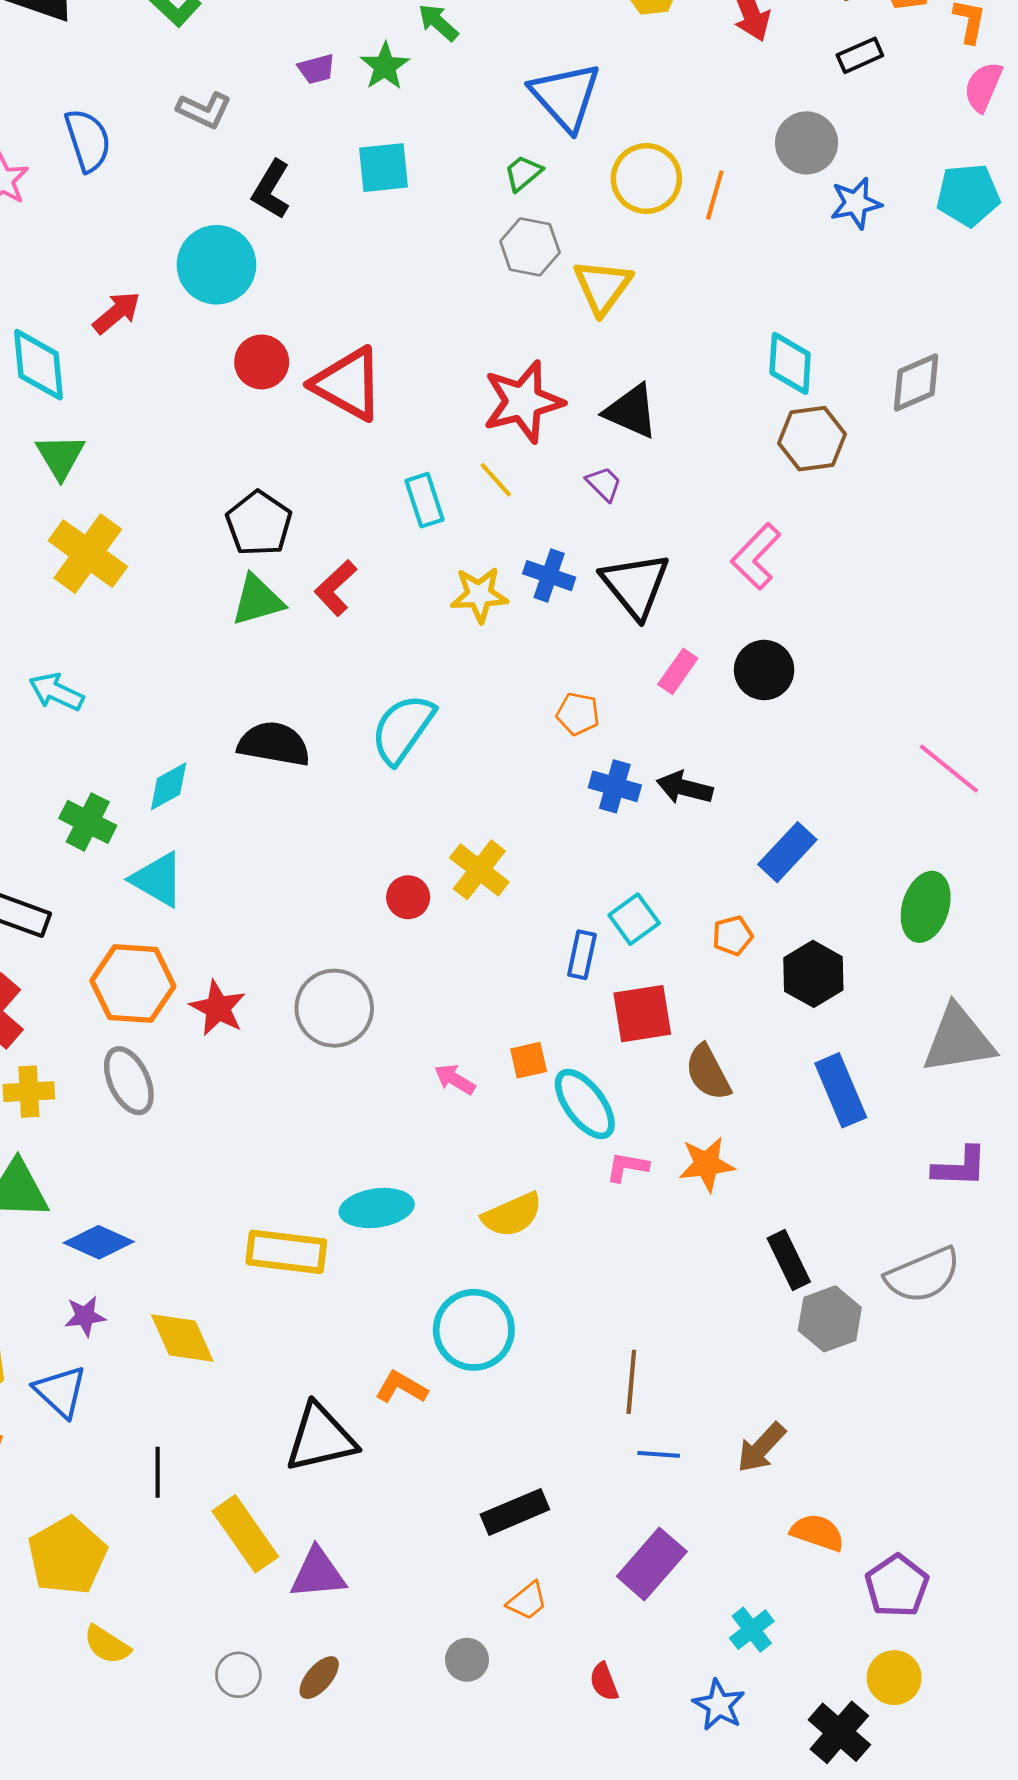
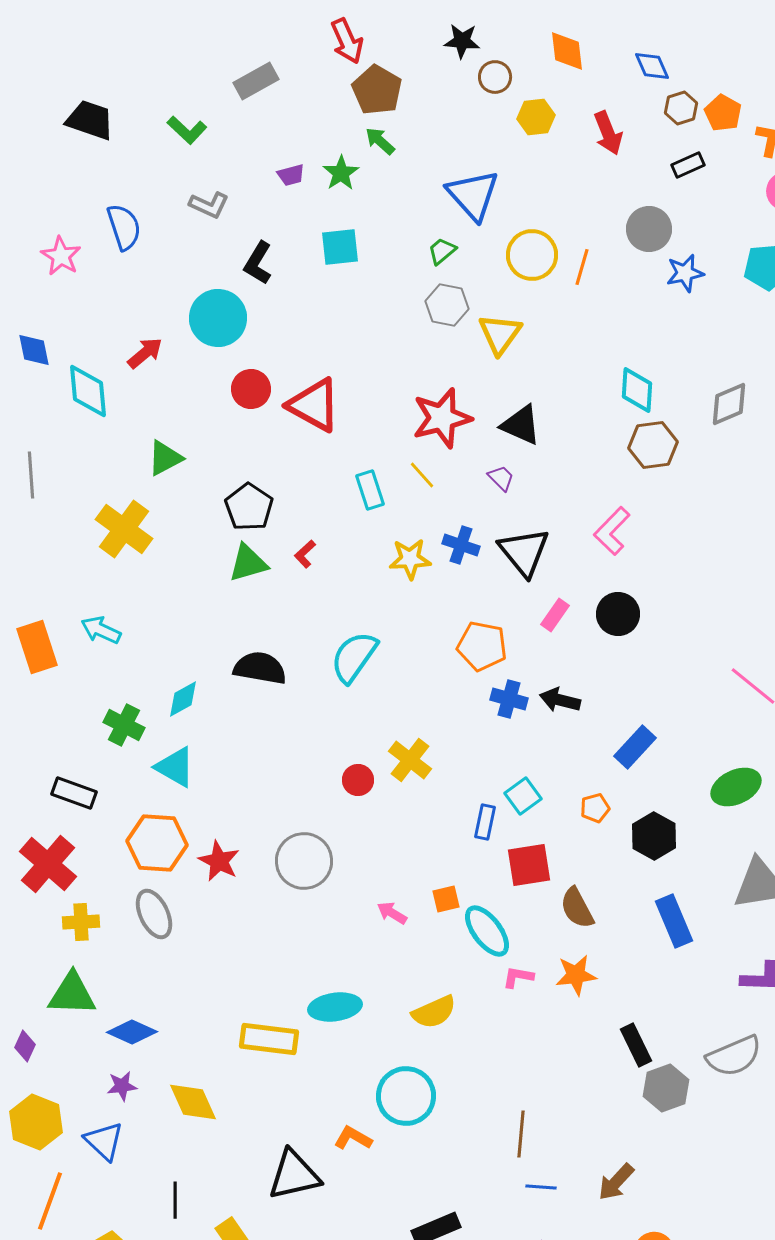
green triangle: (60, 456) -> (165, 458), moved, turned 33
red L-shape: (336, 588) -> (305, 554), size x0.7
orange pentagon: (578, 714) -> (482, 646), size x1.6
green ellipse: (926, 907) -> (736, 787), turned 48

